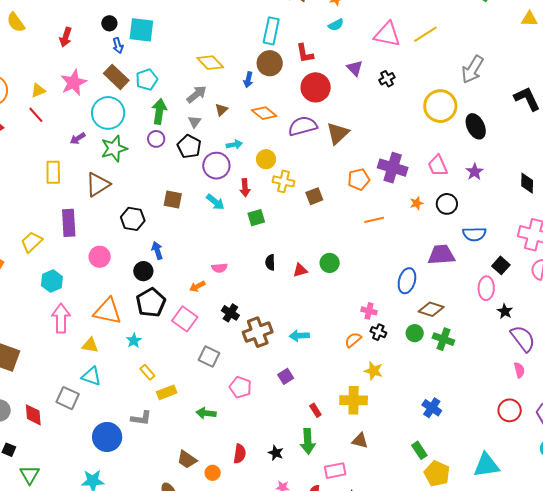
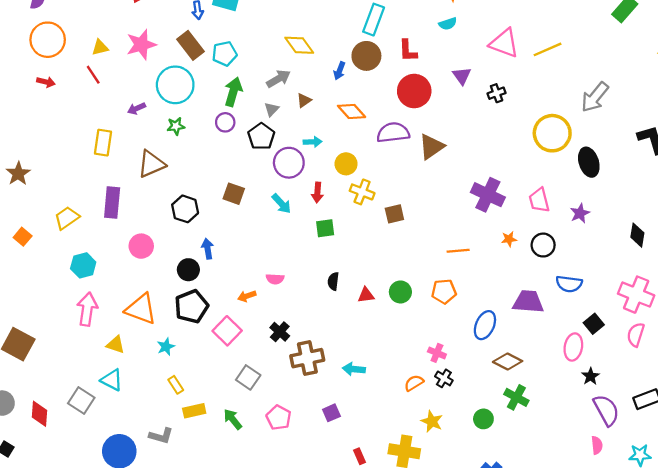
green star: (114, 149) -> (176, 126), size x0.6
orange pentagon: (359, 179) -> (444, 291), moved
green circle: (415, 333) -> (483, 419), moved
green arrow: (206, 413) -> (233, 419), moved, turned 36

